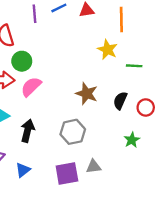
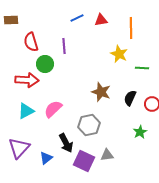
purple line: (35, 14) -> (64, 46), moved
pink semicircle: (31, 87) -> (53, 109), moved
black arrow: (28, 131) -> (66, 143), moved, turned 138
purple square: (67, 174) -> (84, 161), turned 35

